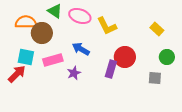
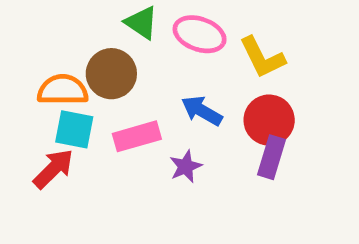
orange semicircle: (26, 22) -> (63, 90), moved
red circle: (125, 57) -> (269, 120), moved

